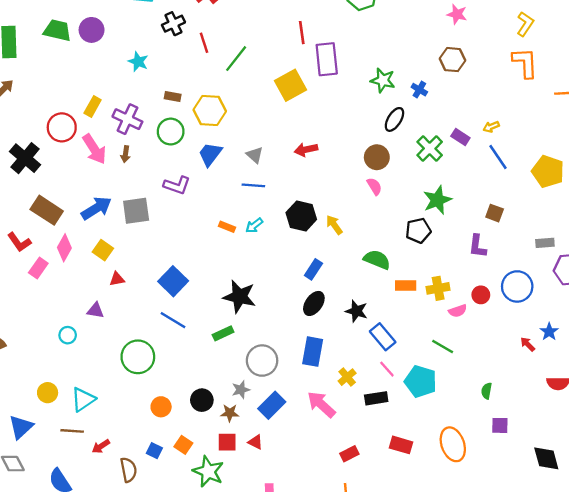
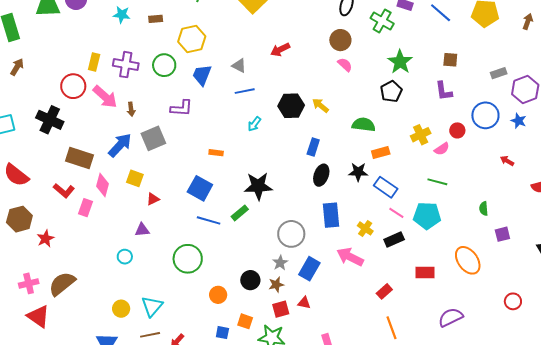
brown rectangle: (173, 96) -> (156, 19), moved
brown arrow: (125, 154) -> (131, 109), moved
orange rectangle: (227, 227) -> (216, 153), moved
orange rectangle: (406, 285) -> (381, 153), moved
blue star: (549, 332) -> (519, 121), moved
green rectangle: (223, 333) -> (240, 213), moved

